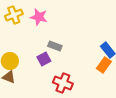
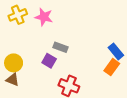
purple square: (44, 59) -> (49, 61), turned -32

